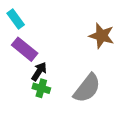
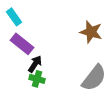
gray semicircle: (87, 88) -> (94, 78), moved

